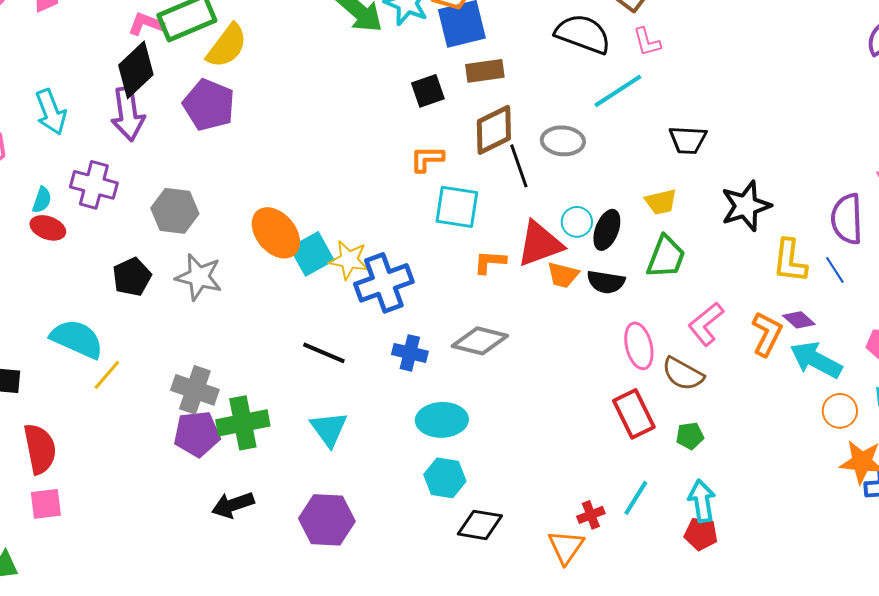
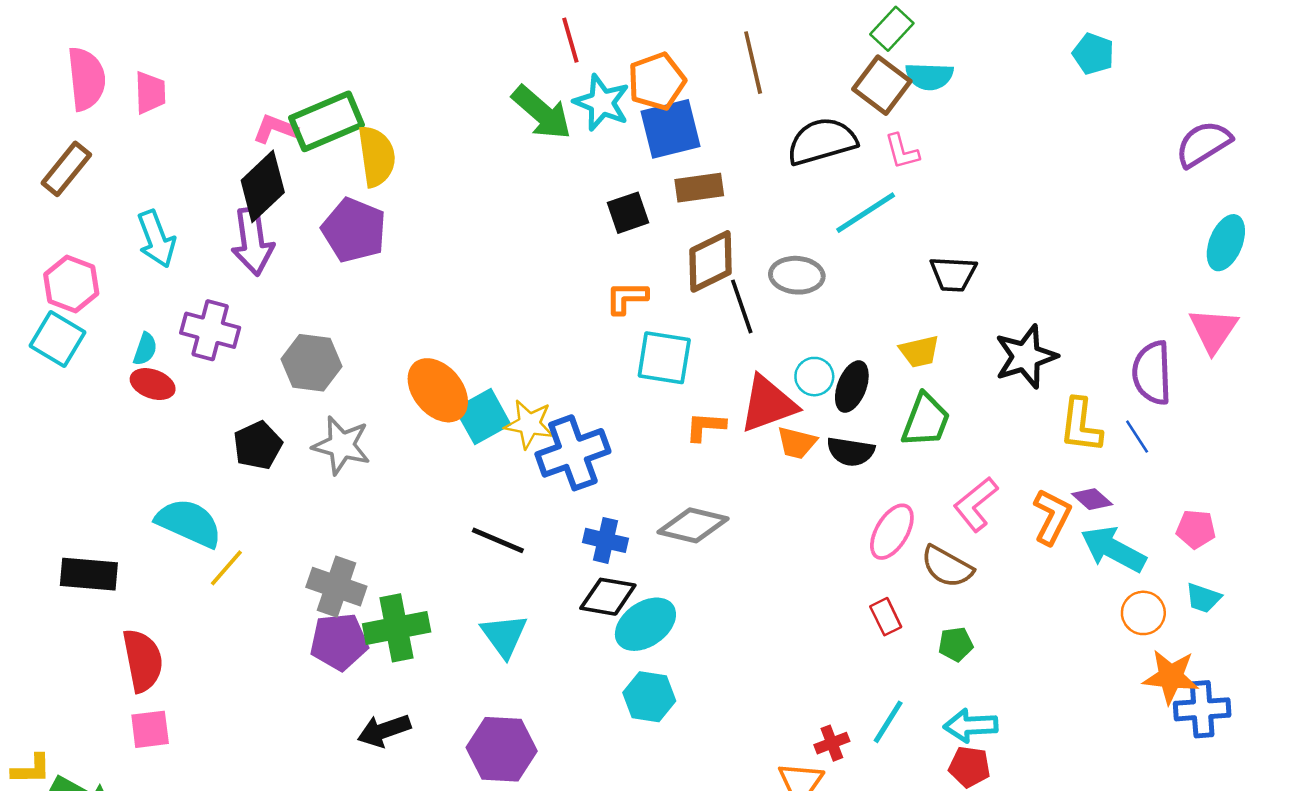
black semicircle: (583, 34) -> (822, 141), turned -36
yellow semicircle: (227, 46) -> (377, 156), turned -45
pink ellipse: (639, 346) -> (892, 532), turned 45
red rectangle: (634, 414) -> (886, 617), size x0.6
cyan ellipse: (442, 420) -> (645, 624), turned -33
cyan arrow: (702, 501) -> (971, 726), turned -84
black diamond: (480, 525) -> (608, 597), moved

